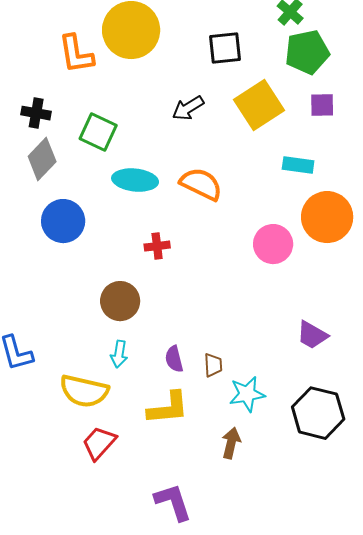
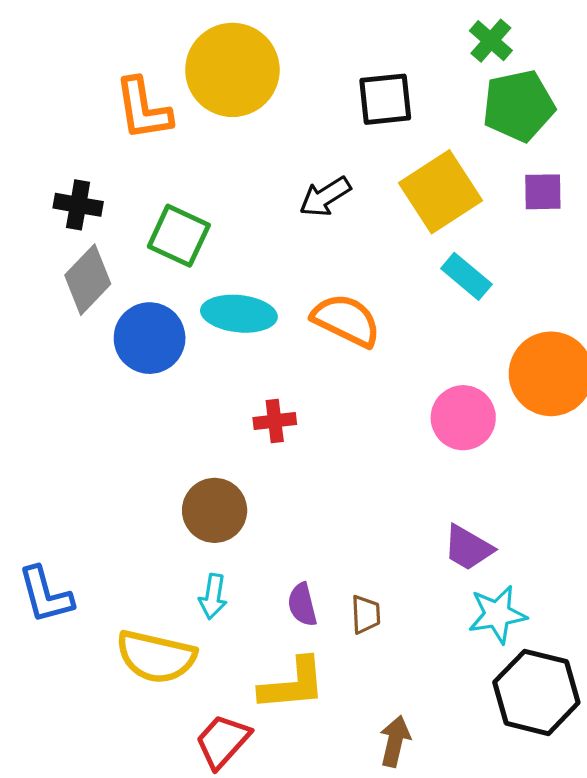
cyan rectangle: (298, 165) -> (466, 276), moved, turned 32
blue circle: (63, 221) -> (150, 338), moved
purple trapezoid: (312, 335) -> (468, 548), moved
cyan star: (247, 394) -> (497, 614), moved
red trapezoid: (99, 443) -> (223, 741), moved

